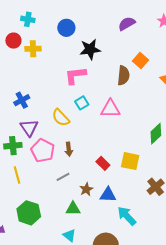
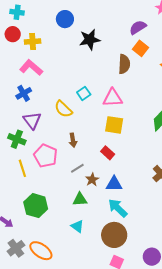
cyan cross: (28, 19) -> (17, 12), moved
purple semicircle: (127, 24) -> (138, 27), moved
pink L-shape: (75, 75) -> (31, 67), moved, turned 50
green cross: (13, 146) -> (17, 139), turned 30
pink pentagon: (43, 151) -> (46, 156), moved
yellow square: (130, 161) -> (114, 125), moved
gray line: (63, 177) -> (77, 168), moved
cyan arrow: (127, 216) -> (118, 208), moved

